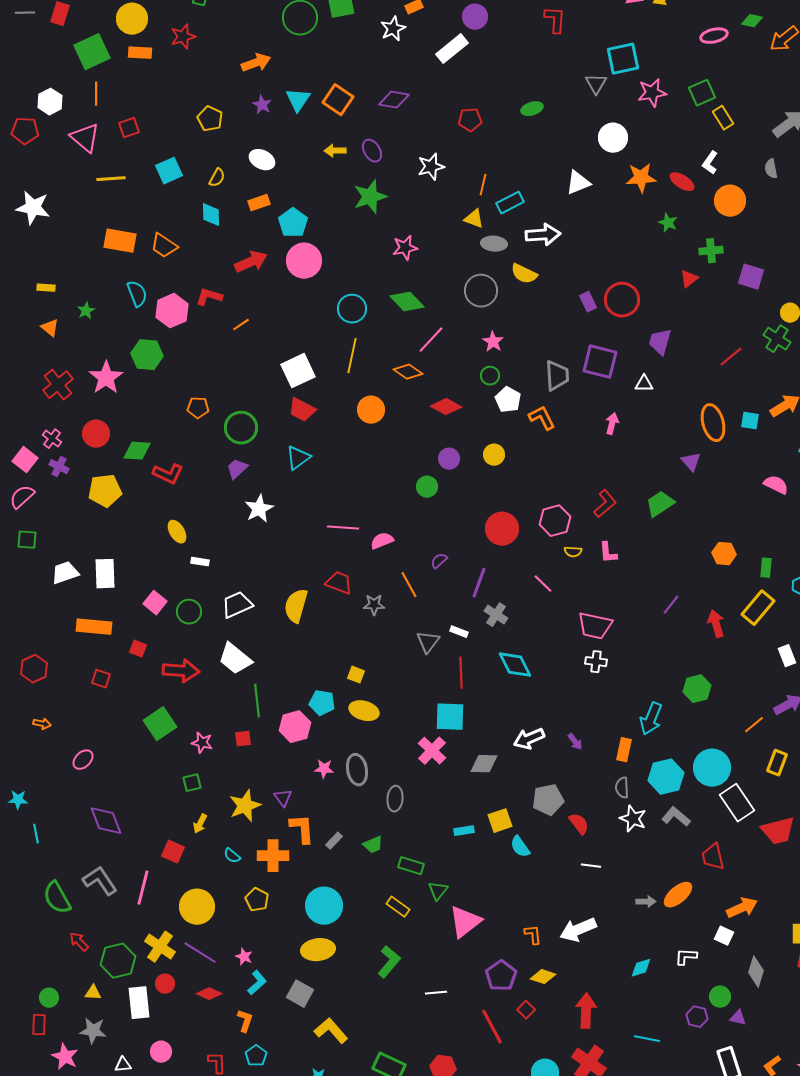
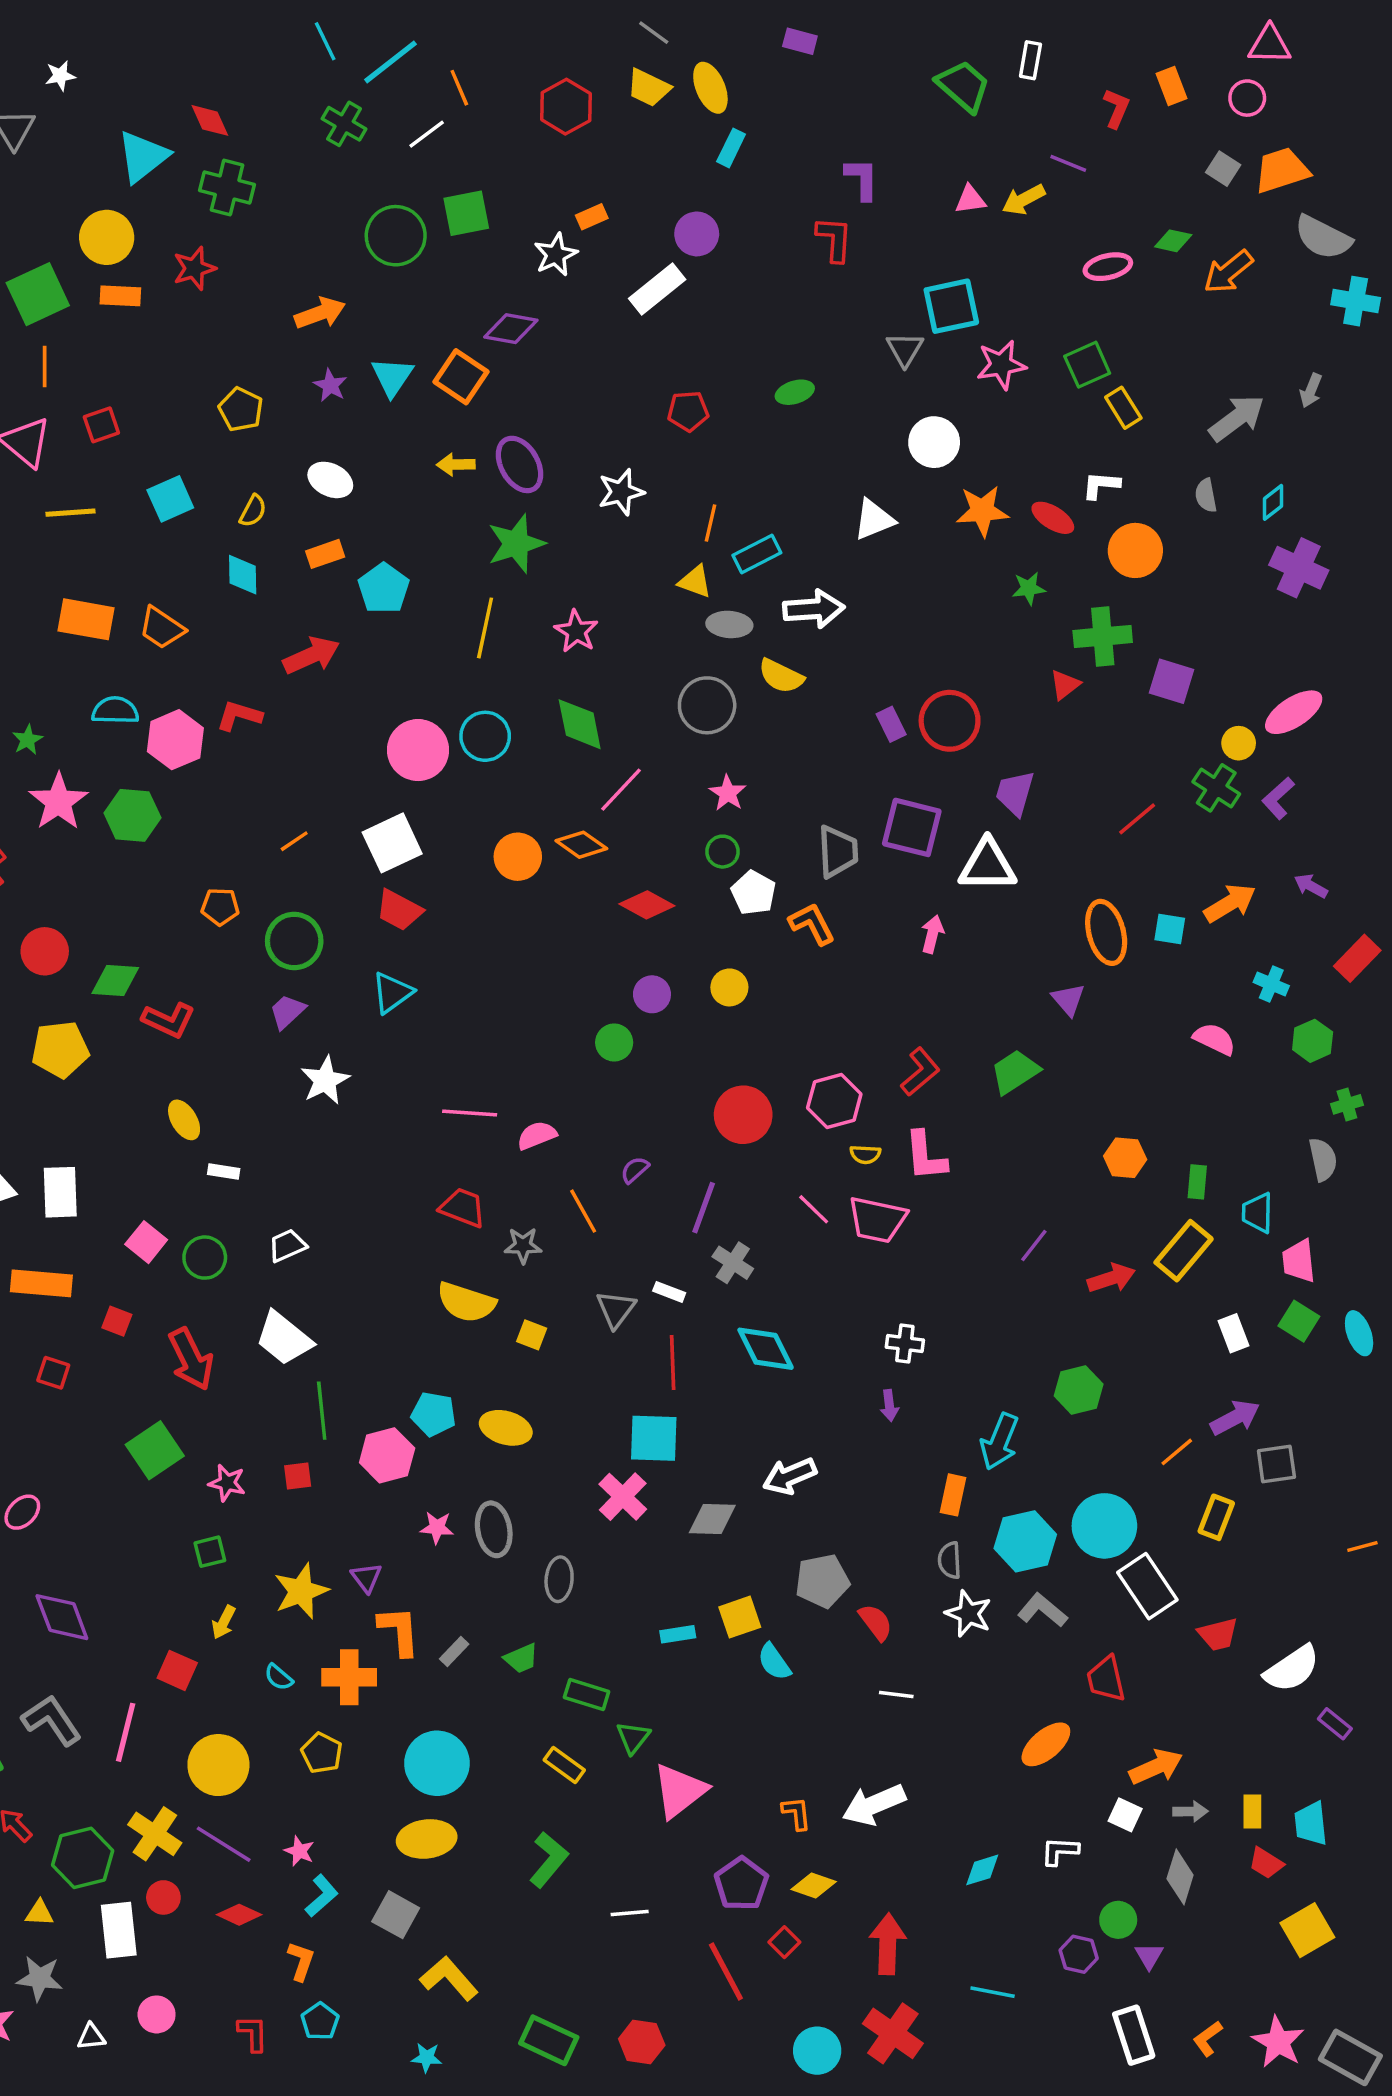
purple diamond: (394, 100) -> (511, 329), moved
purple ellipse: (372, 151) -> (520, 464), size x1.4
white L-shape: (710, 163) -> (1101, 485), turned 60
green star: (668, 223) -> (1029, 588), turned -30
pink star: (405, 248) -> (576, 631), turned -30
green cross: (711, 251) -> (1103, 637), size x1.4
pink circle: (304, 261) -> (418, 750), moved
cyan semicircle: (137, 294) -> (115, 710), turned -68
green diamond: (407, 302) -> (580, 724), turned 32
orange line: (241, 325) -> (294, 841), moved
yellow line: (352, 356) -> (485, 628), moved
pink star: (106, 378) -> (58, 802), moved
white triangle: (644, 384) -> (987, 865), size x1.8
orange circle: (371, 410) -> (518, 857), moved
pink L-shape: (608, 553) -> (926, 1156), size x1.4
white trapezoid: (237, 605) -> (287, 1245), size x0.7
yellow semicircle: (296, 606) -> (466, 1302), moved, turned -88
red arrow: (716, 624) -> (1111, 1278), turned 88
pink trapezoid: (595, 626) -> (877, 1220), moved
red arrow: (181, 671) -> (191, 1359), turned 60
yellow square: (356, 675) -> (532, 1335), moved
purple arrow: (575, 742) -> (889, 1405), moved, turned 30
red trapezoid: (778, 831) -> (1218, 1634), size x0.7
gray arrow: (646, 902) -> (1190, 1811), moved
purple triangle: (738, 1018) -> (1149, 1956), turned 48

